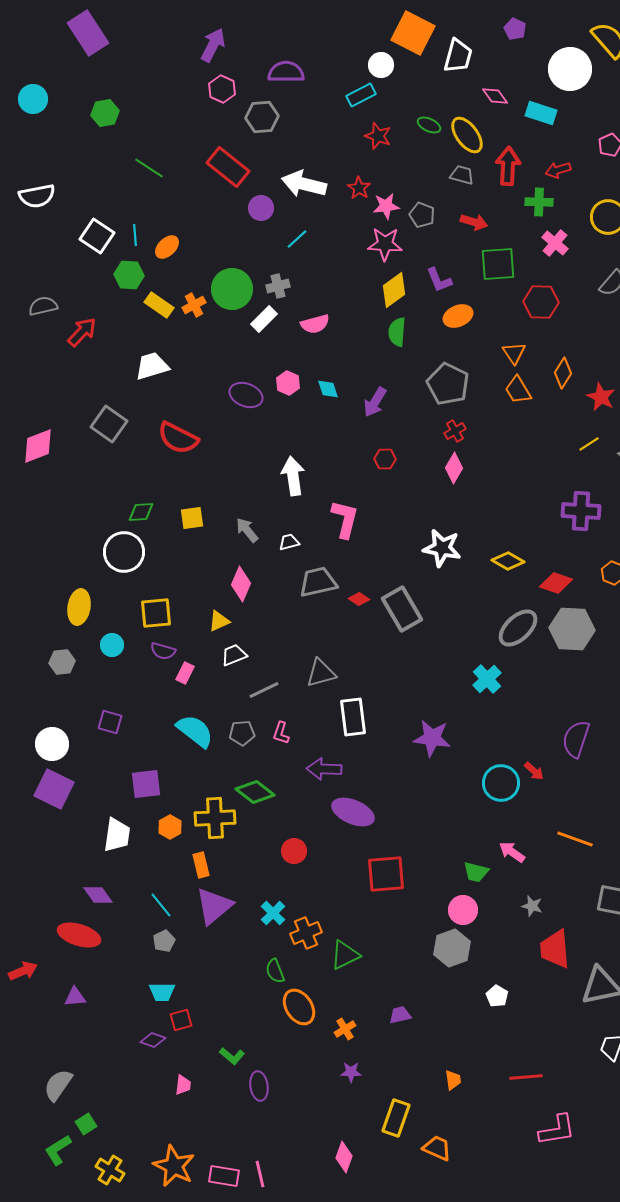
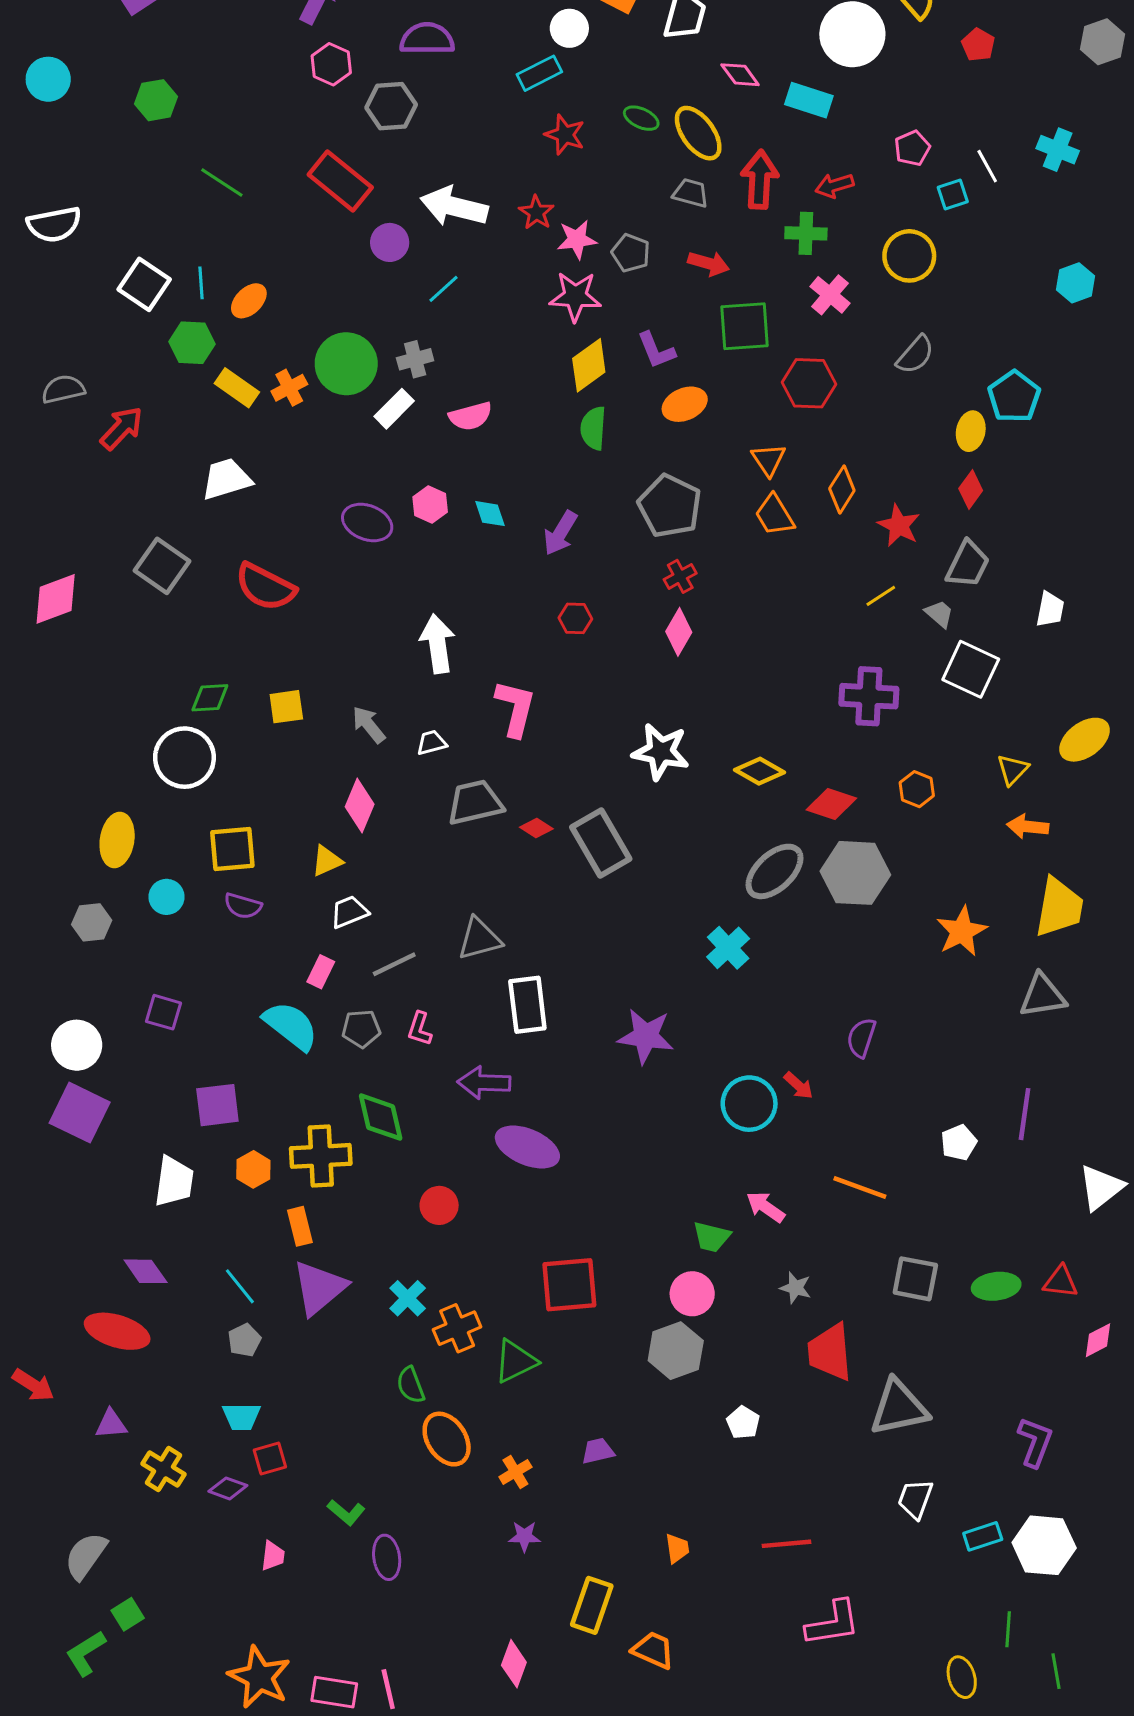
pink rectangle: (185, 673) -> (321, 972), moved
purple semicircle: (576, 739) -> (861, 1038), size x0.7
green diamond: (255, 792) -> (381, 1117), turned 39
red square: (386, 874) -> (569, 1285), moved
red arrow: (23, 971) -> (33, 1385), turned 56
yellow cross: (110, 1170) -> (164, 1469), moved

